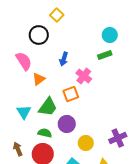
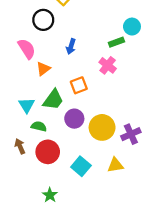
cyan circle: (110, 35) -> (132, 27), moved
pink cross: (84, 76) -> (108, 65), moved
green semicircle: (45, 133) -> (39, 126), moved
yellow circle: (86, 143) -> (102, 127), moved, size x1.5

